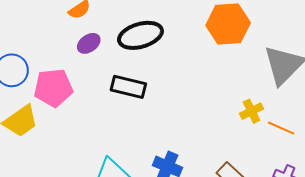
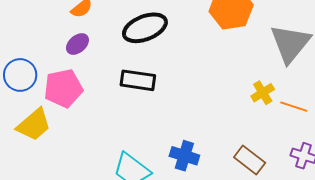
purple ellipse: (89, 43) -> (77, 44), moved

